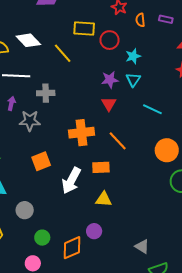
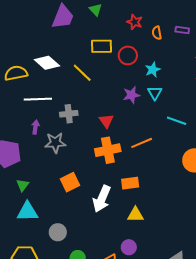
red triangle: (109, 104) -> (106, 121), moved
orange line: (118, 141) -> (142, 143), moved, turned -65

